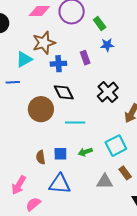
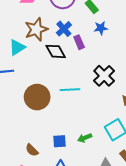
blue cross: (58, 64) -> (64, 29), moved, turned -35
black diamond: (64, 92) -> (56, 51), moved
cyan line: (75, 123) -> (70, 90), moved
brown semicircle: (41, 157) -> (32, 150), moved, turned -32

